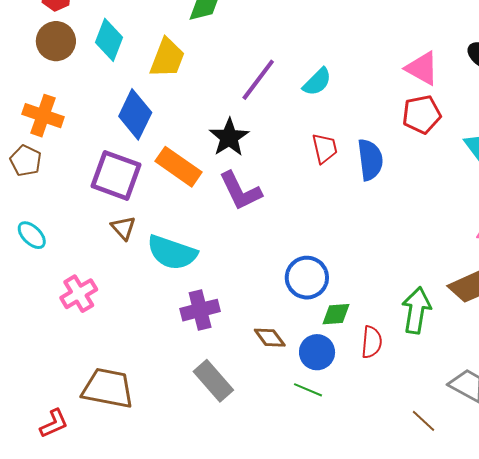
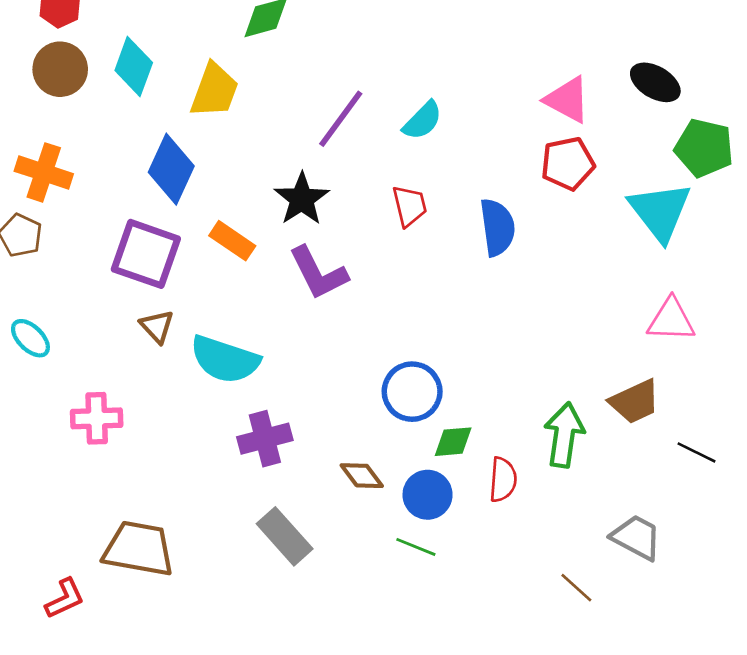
red trapezoid: (325, 148) -> (410, 206), moved
orange rectangle: (179, 167) -> (232, 241), size x0.7
pink cross: (79, 294) -> (97, 418), turned 30

